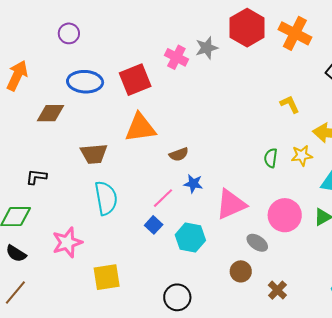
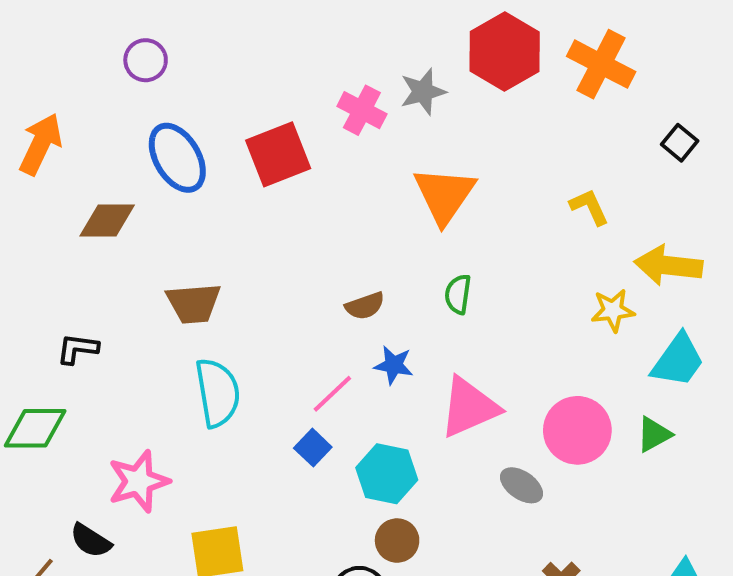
blue ellipse: (85, 82) -> (177, 158), turned 56
orange triangle: (140, 128) -> (444, 195), moved, turned -48
green semicircle: (271, 158) -> (458, 294), moved
black semicircle: (16, 254) -> (91, 541), moved
brown circle: (241, 271) -> (397, 541), moved

